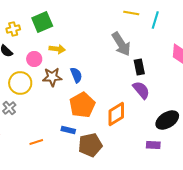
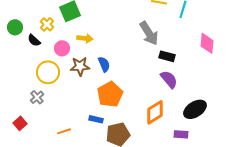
yellow cross: (13, 29) -> (47, 24), moved, turned -32
black rectangle: (139, 67) -> (167, 56), turned -63
orange diamond: (116, 114) -> (155, 112), moved

